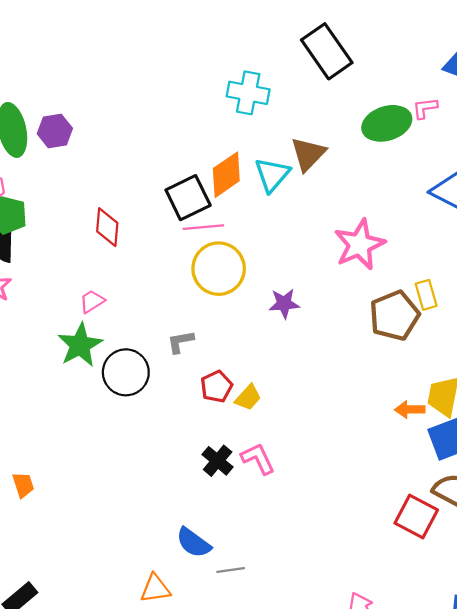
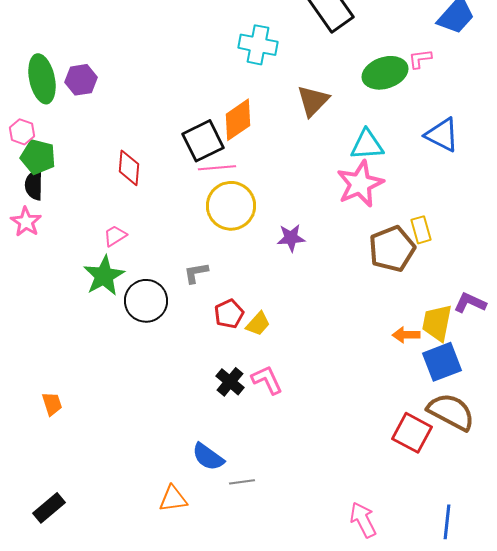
cyan triangle: (272, 175) -> (367, 145), moved, turned 45

